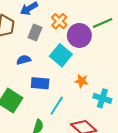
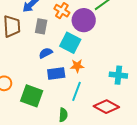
blue semicircle: (24, 60) -> (46, 53), moved
orange star: (81, 81) -> (77, 66), moved

